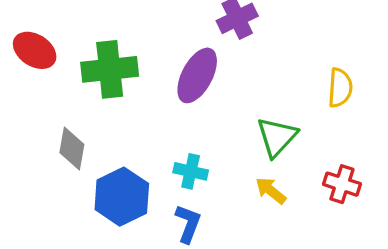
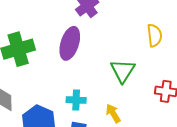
yellow arrow: (271, 191) -> (113, 113), moved, turned 30

